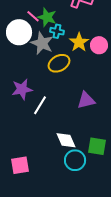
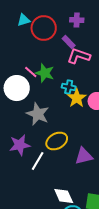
cyan cross: (57, 31) -> (69, 87), moved
gray star: (42, 43) -> (38, 114), moved
yellow ellipse: (59, 63) -> (57, 141), moved

